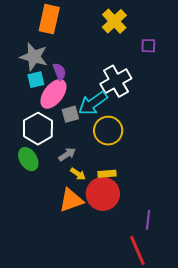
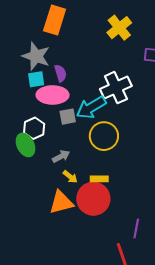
pink ellipse: (53, 94) -> (53, 95), turned 48
white hexagon: (38, 129) -> (34, 128), size x0.7
green ellipse: (28, 159) -> (25, 145), moved

